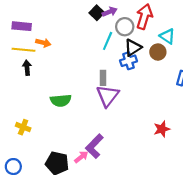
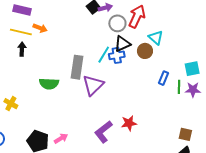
cyan line: (108, 41) -> (104, 55), moved
gray rectangle: (103, 78) -> (77, 67), moved, size x1.6
red star: (162, 129) -> (129, 123), moved
purple L-shape: (94, 146) -> (103, 132), moved

